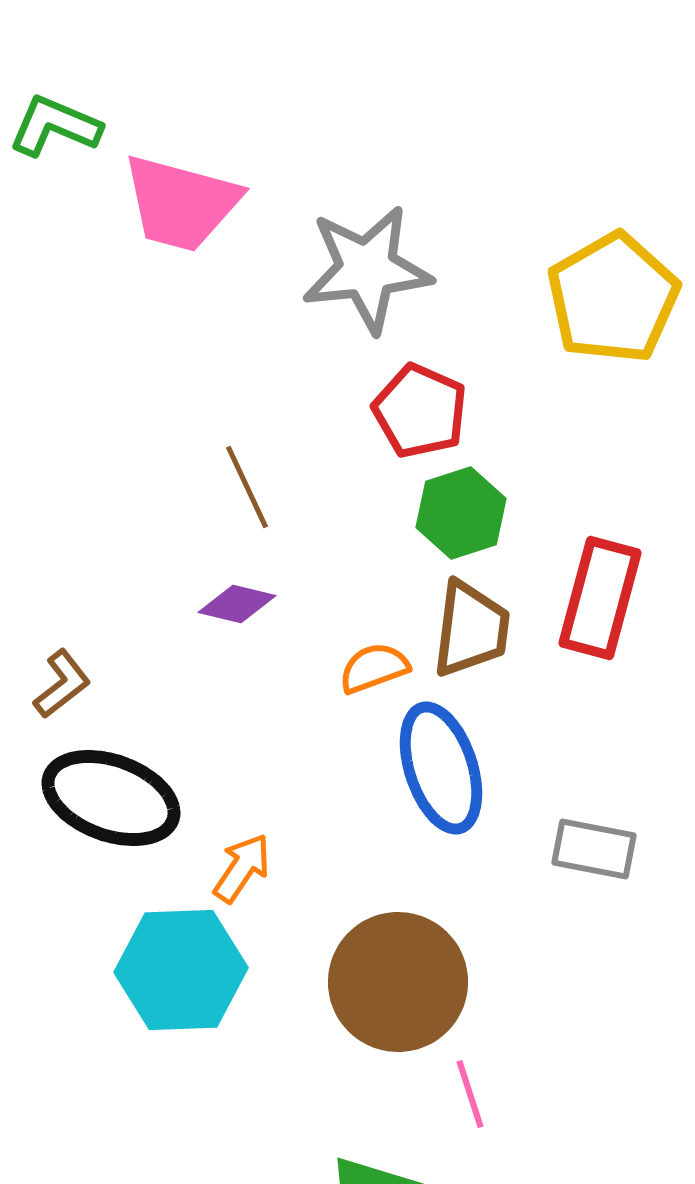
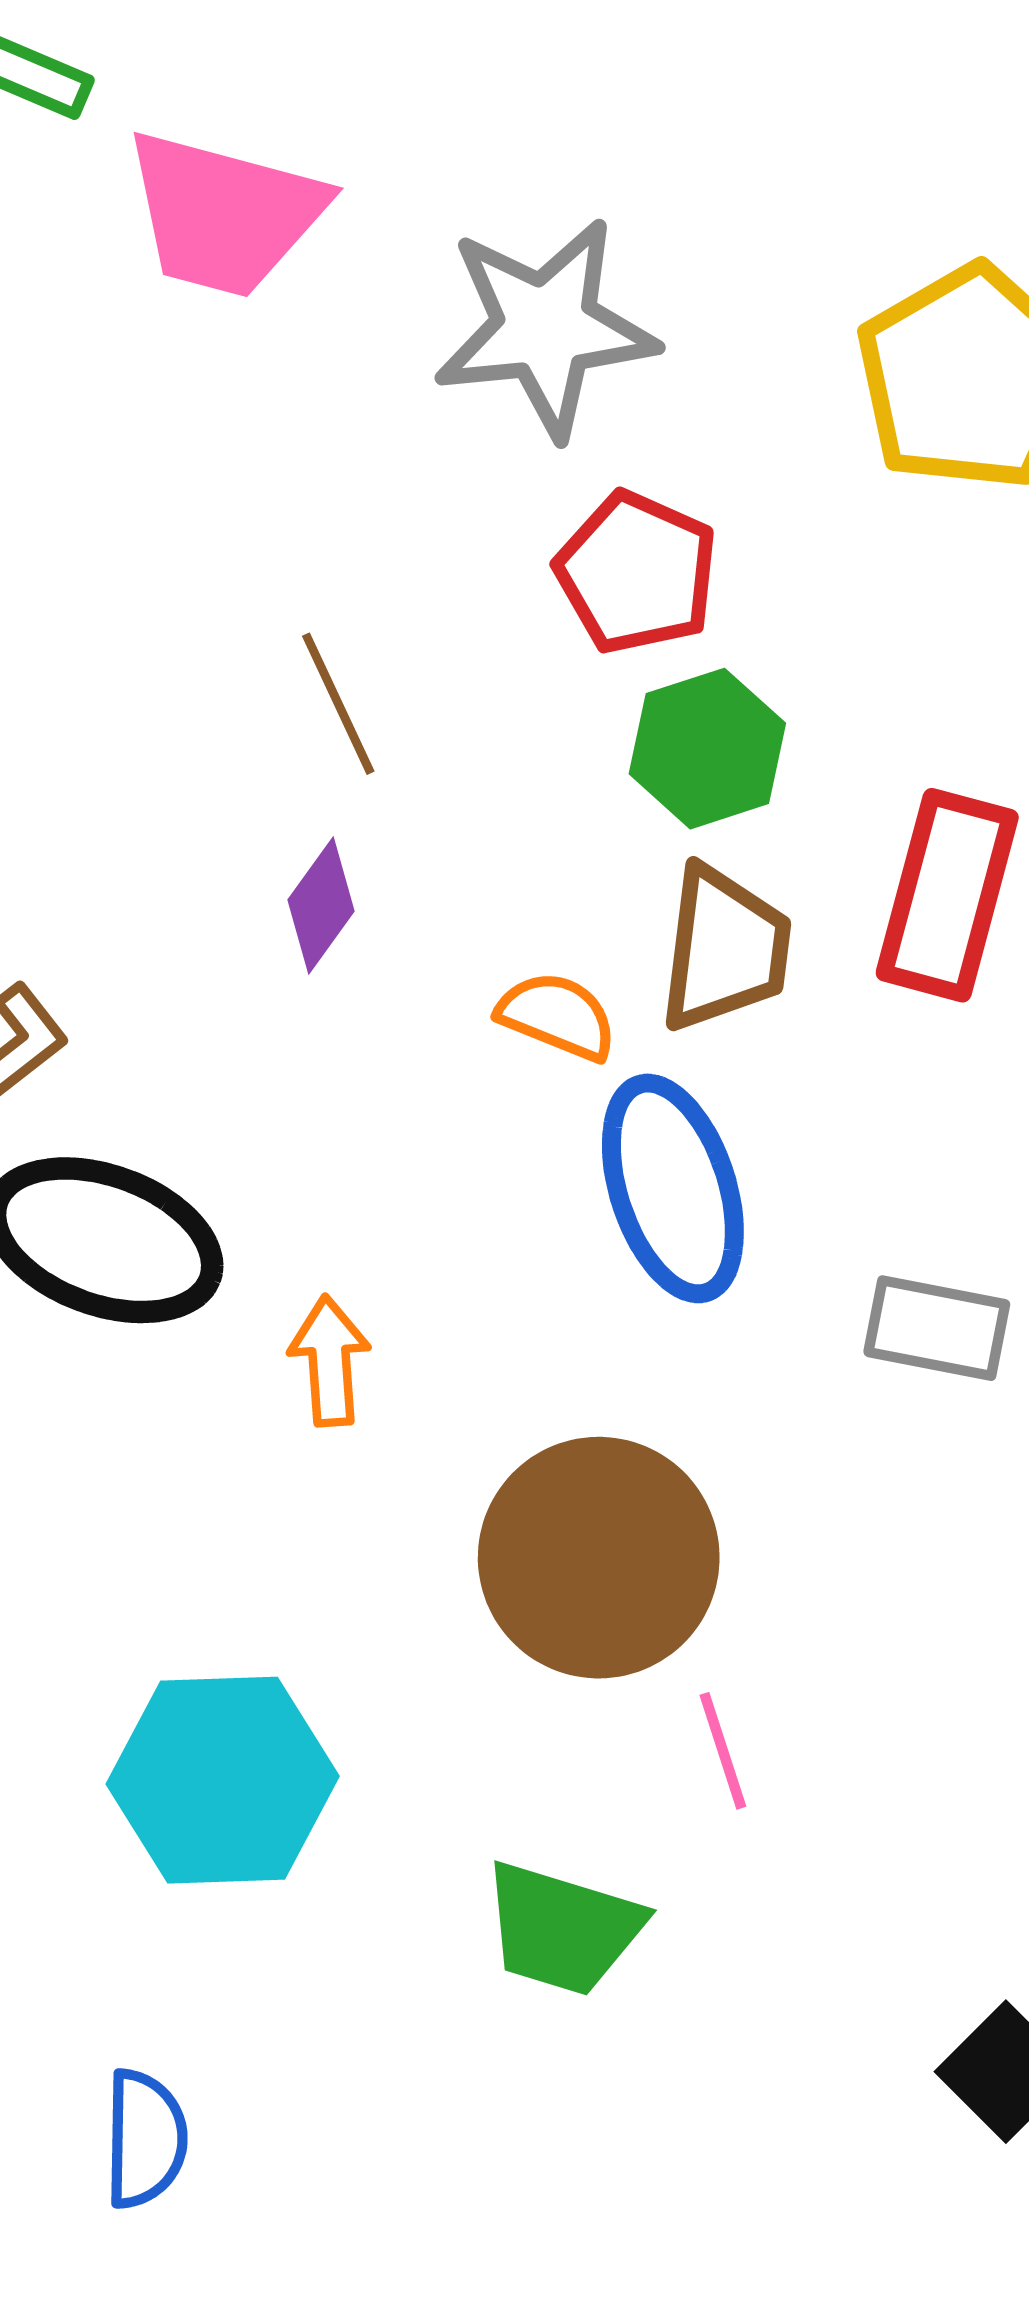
purple diamond: (237, 604) -> (321, 906), turned -68
orange semicircle: (374, 668) -> (557, 1016), turned 42
orange arrow: (242, 868) -> (330, 1361), turned -38
cyan hexagon: (181, 970) -> (223, 1780), moved

